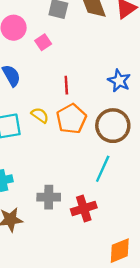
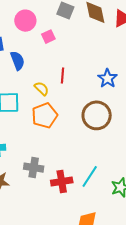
yellow semicircle: (40, 115) -> (41, 89), moved
orange pentagon: (71, 119) -> (45, 116), moved
cyan line: (103, 169) -> (90, 176), moved

